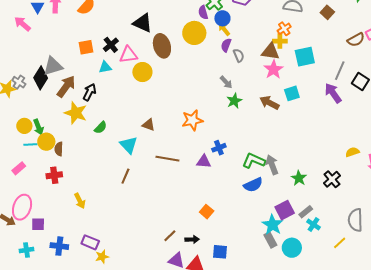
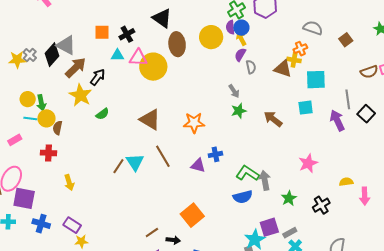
purple semicircle: (203, 12) -> (230, 27), moved
pink triangle: (128, 55) -> (138, 58), moved
gray triangle: (53, 66) -> (66, 45), turned 35
pink star: (274, 69) -> (308, 163), moved
gray line: (340, 71) -> (348, 99), turned -42
yellow circle: (142, 72) -> (153, 67), size x1.4
cyan square: (292, 93) -> (306, 108), moved
brown triangle: (148, 125) -> (150, 120), size x1.6
cyan triangle: (129, 145) -> (135, 162), moved
brown line: (167, 159) -> (163, 156), turned 40
orange square: (207, 212) -> (192, 215), size x1.6
purple square: (38, 224) -> (24, 198), size x1.6

